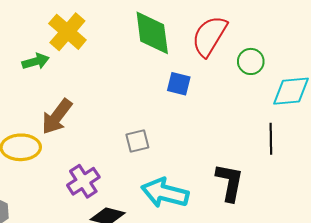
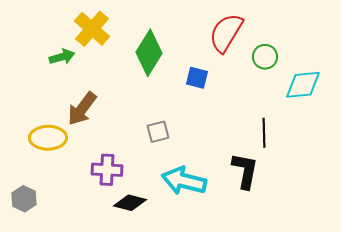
green diamond: (152, 33) -> (149, 53), moved, turned 39
black line: (271, 139) -> (264, 133), moved
purple cross: (83, 181) -> (107, 170), turned 36

